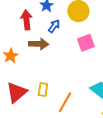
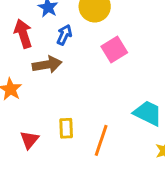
red triangle: (17, 92) -> (29, 140), size x0.6

